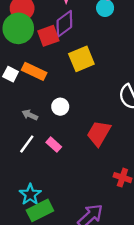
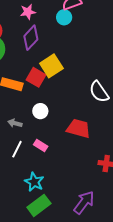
red square: (48, 36) -> (36, 77), moved, turned -30
red trapezoid: (99, 133) -> (78, 128), turned 85
cyan star: (30, 194) -> (34, 182), moved

